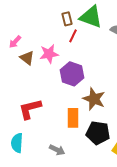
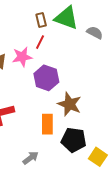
red line: (73, 36) -> (40, 42), moved
gray arrow: (57, 150) -> (31, 158), turned -63

